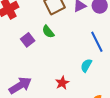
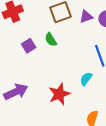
red star: (62, 83) -> (59, 94), size x1.5

